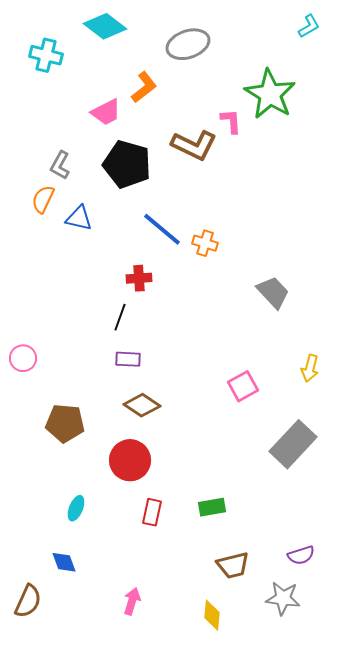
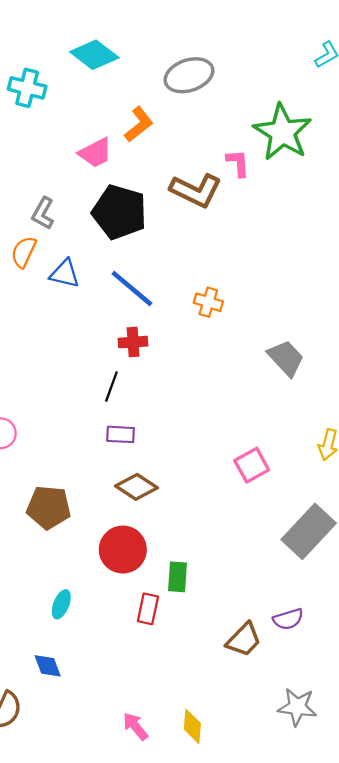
blue line: (162, 229) -> (132, 288), moved
green rectangle: (212, 507) -> (178, 577), moved, turned -76
purple semicircle: (301, 555) -> (288, 619), moved
brown trapezoid: (233, 565) -> (244, 640), moved, turned -32
pink arrow: (132, 601) -> (135, 726), moved, turned -56
yellow diamond: (212, 615) -> (192, 726), moved

